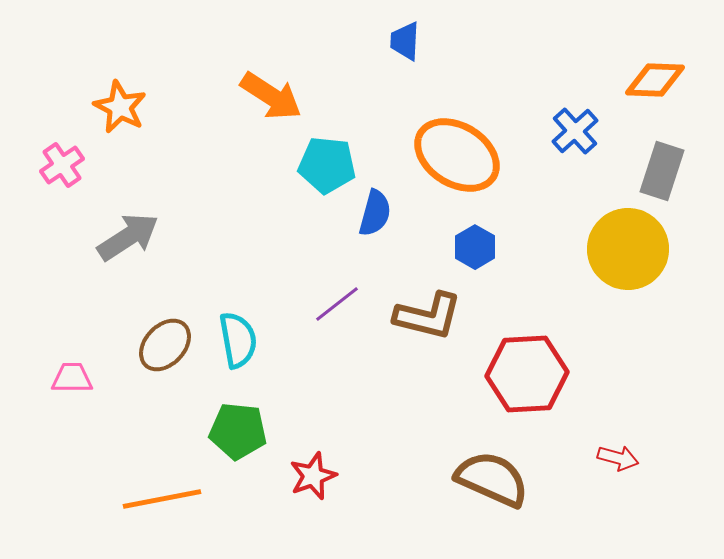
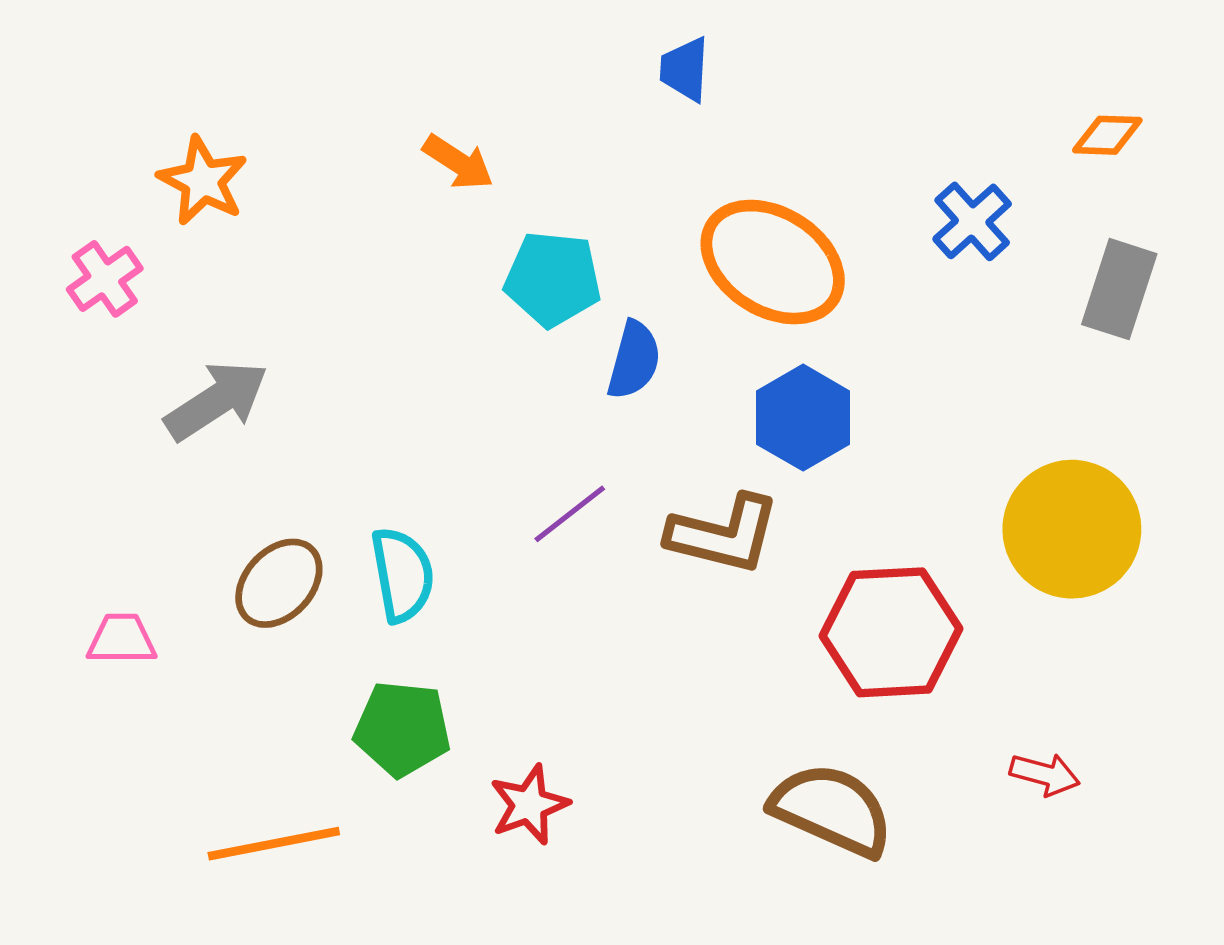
orange diamond: (655, 80) -> (1107, 135), size x0.7
orange arrow: (271, 96) -> (458, 162), size x0.7
blue hexagon: (475, 247) -> (803, 418), size x1.4
yellow circle: (628, 249) -> (1072, 529), moved

